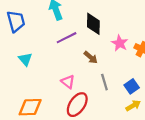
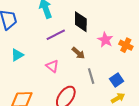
cyan triangle: (25, 59) -> (17, 55), turned 40
pink triangle: (68, 82) -> (52, 66), moved

